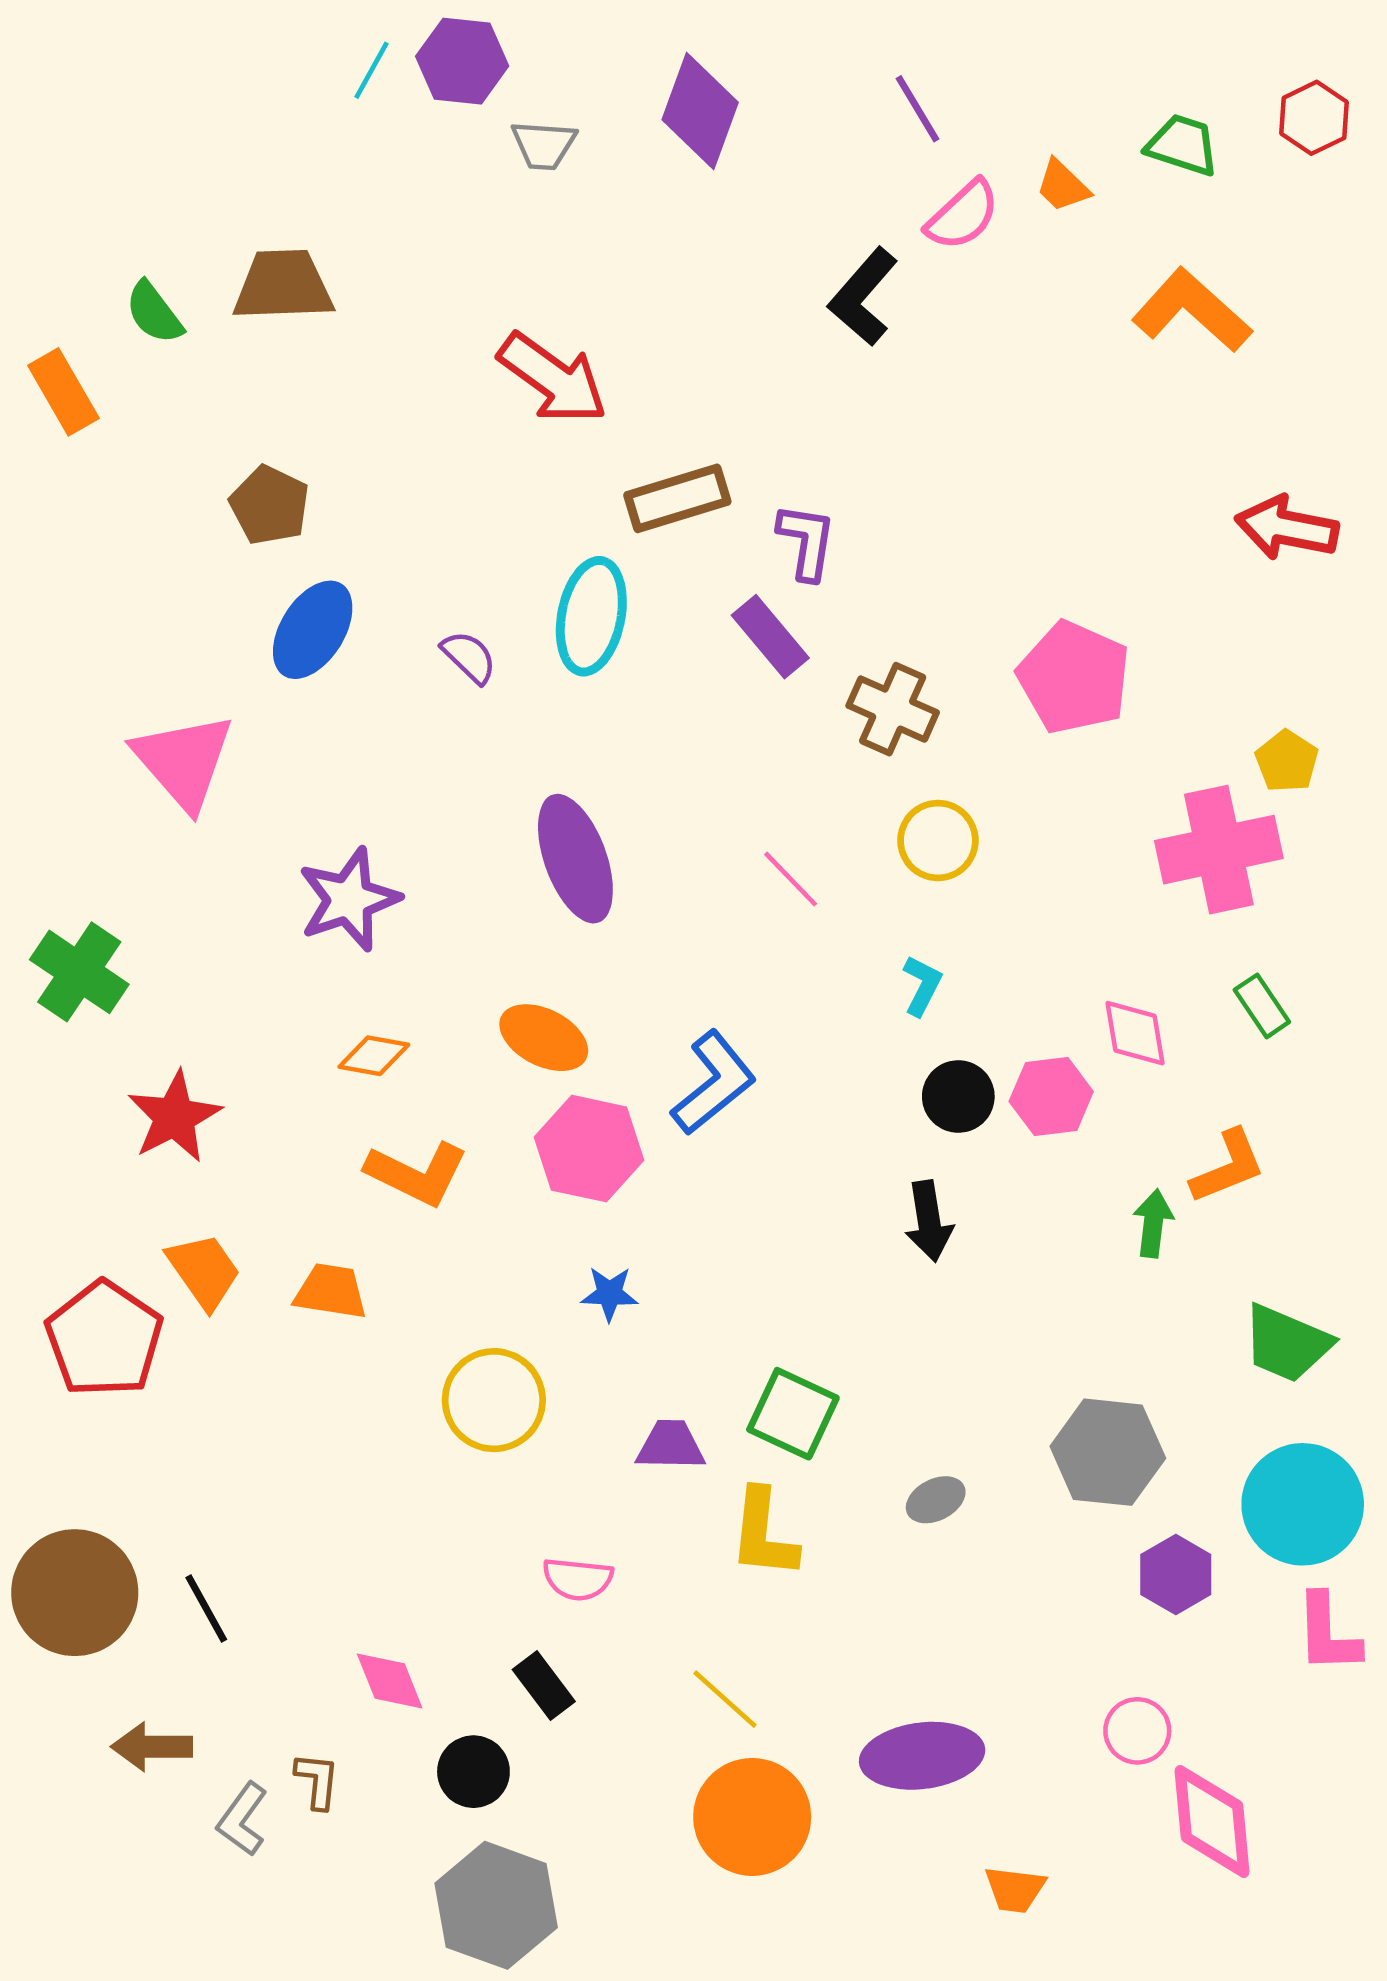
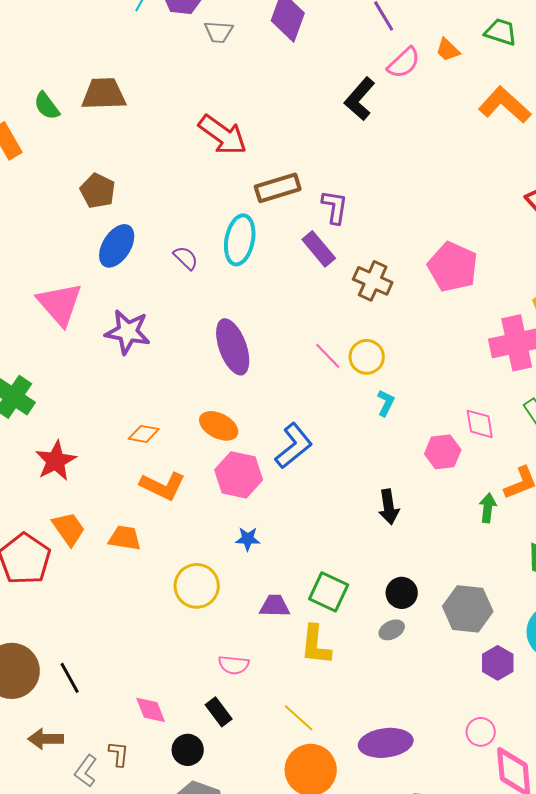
yellow circle: (938, 841) -> (367, 357), moved
purple star: (349, 899) -> (128, 332), moved, turned 30
black circle: (958, 1097) -> (402, 593), moved

